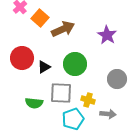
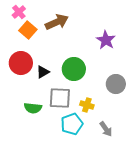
orange square: (40, 18) -> (28, 30), moved
brown arrow: (63, 29) -> (57, 22), moved
gray arrow: (108, 114) -> (106, 129), moved, turned 49

